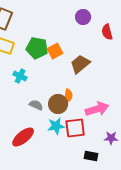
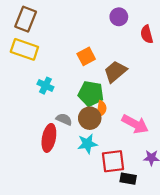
green pentagon: (37, 48) -> (91, 94), moved
pink arrow: (97, 109) -> (135, 124), turned 45
red square: (75, 128) -> (113, 161), moved
red ellipse: (23, 137) -> (49, 138), moved, turned -40

